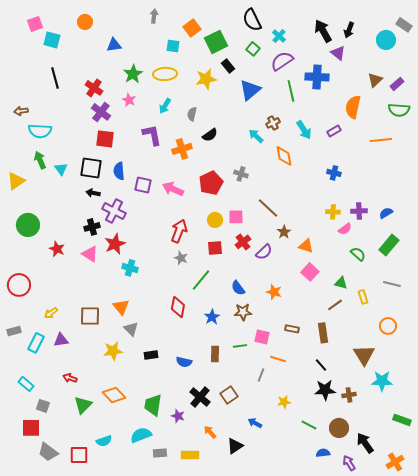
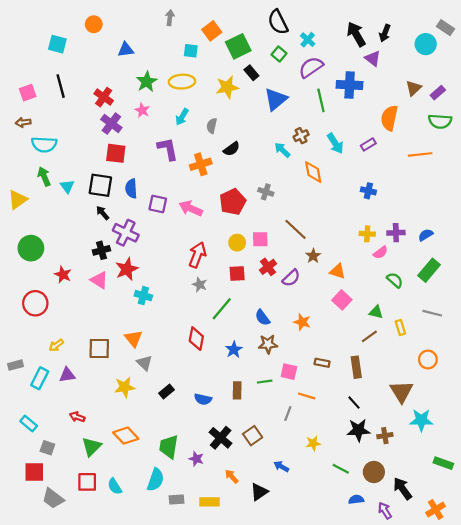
pink square: (35, 24) -> (28, 93), moved
black arrow: (93, 193) -> (103, 213), turned 40
red circle: (19, 285) -> (35, 303), moved
black rectangle: (151, 355) -> (167, 391), turned -32
cyan semicircle: (141, 435) -> (155, 480), turned 130
cyan semicircle: (104, 441) -> (115, 486), turned 77
red square: (79, 455) -> (87, 482), moved

